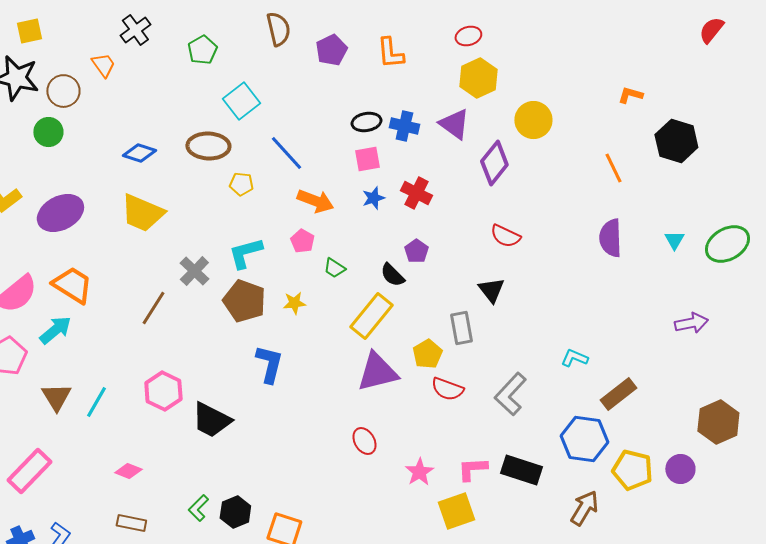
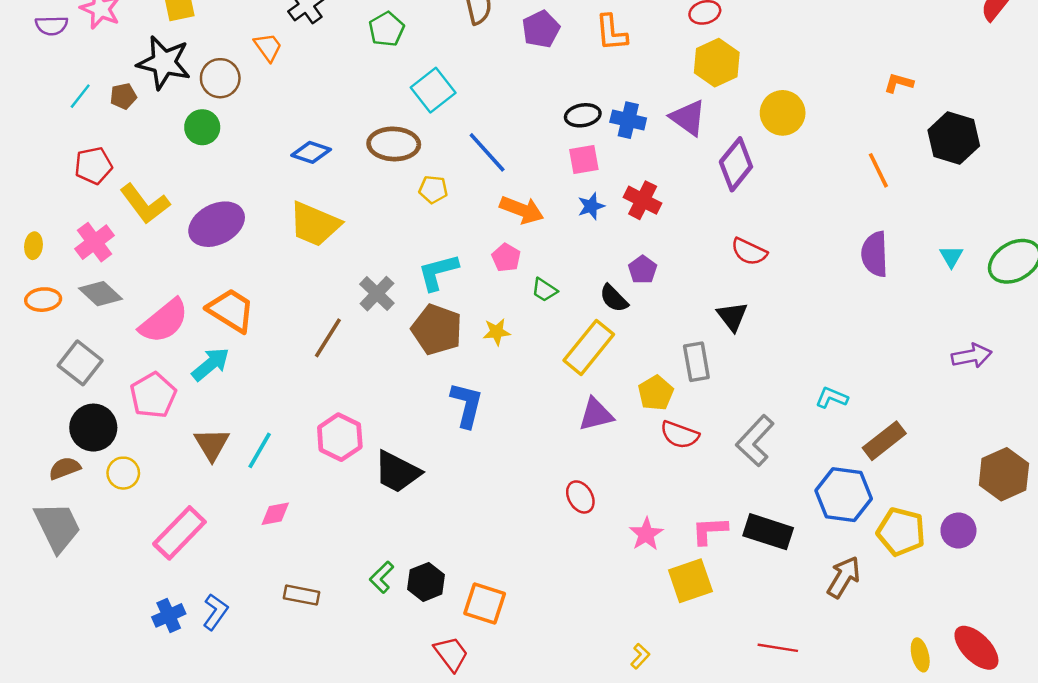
purple triangle: (377, 372) -> (596, 414), size x0.7
pink diamond: (128, 471) -> (275, 514), moved, turned -32

